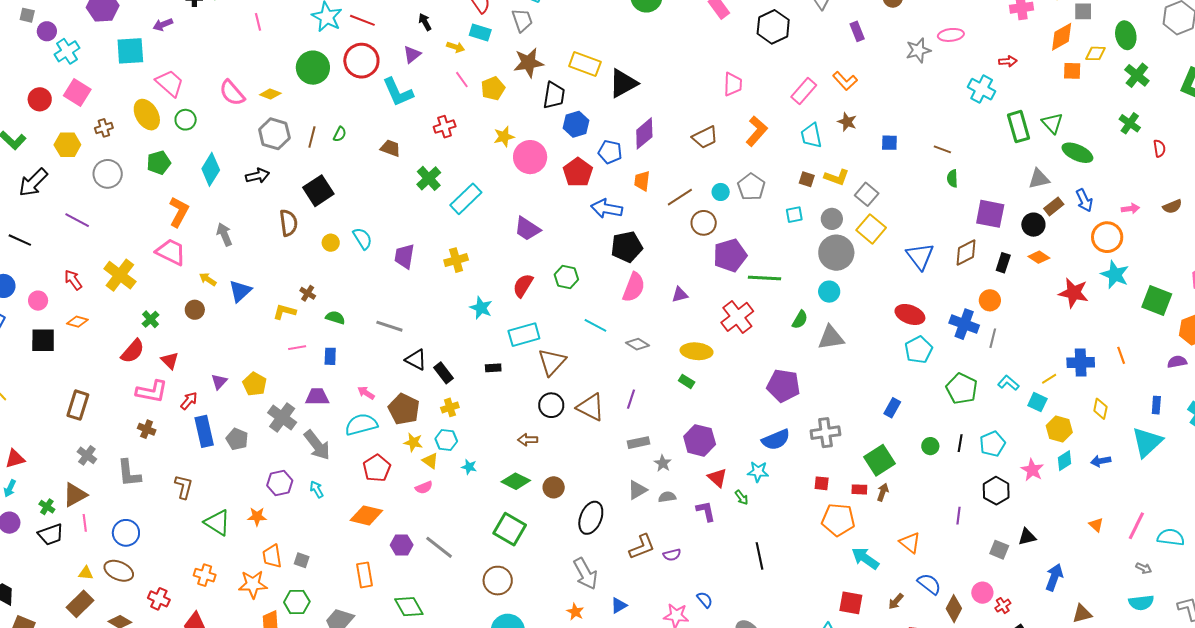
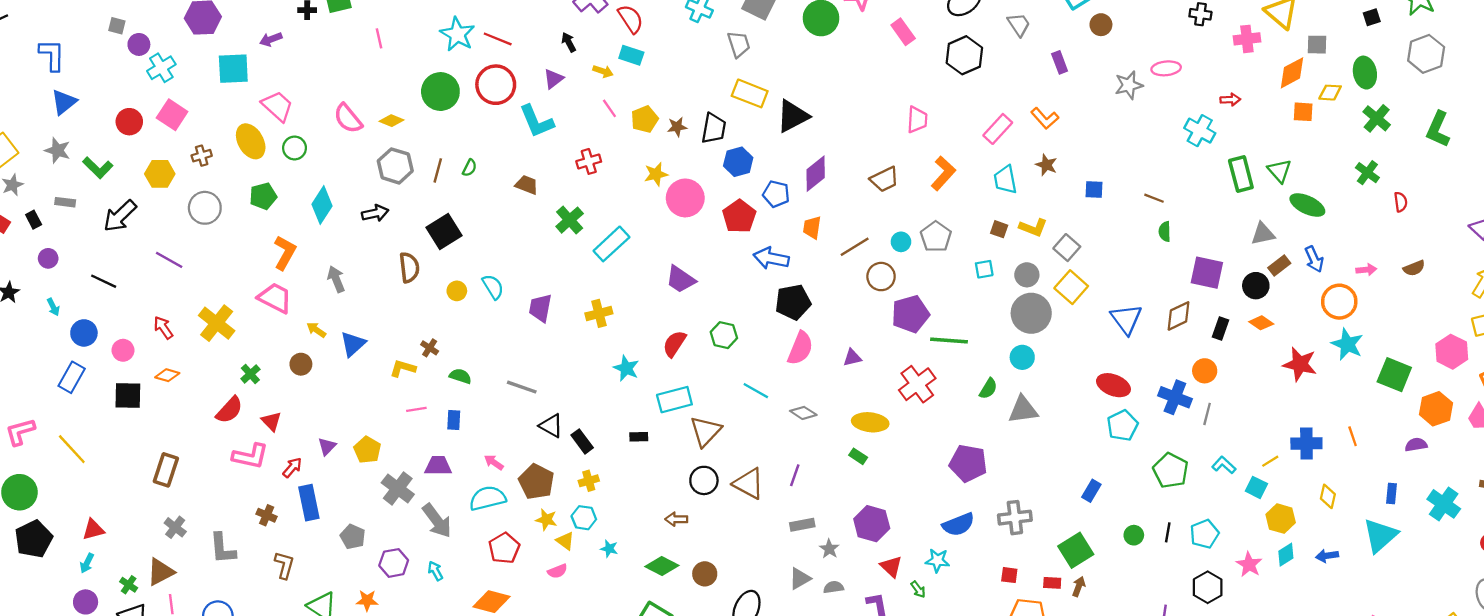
gray trapezoid: (522, 20) -> (739, 44), moved
brown star: (529, 63) -> (677, 127), moved, size x0.6
brown cross: (147, 429) -> (267, 515), moved
gray pentagon: (237, 439) -> (353, 537), moved

